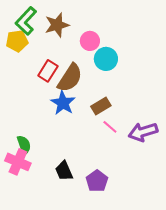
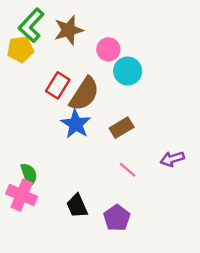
pink line: (110, 127) -> (128, 170), moved
purple arrow: (143, 132) -> (172, 159), size x0.7

